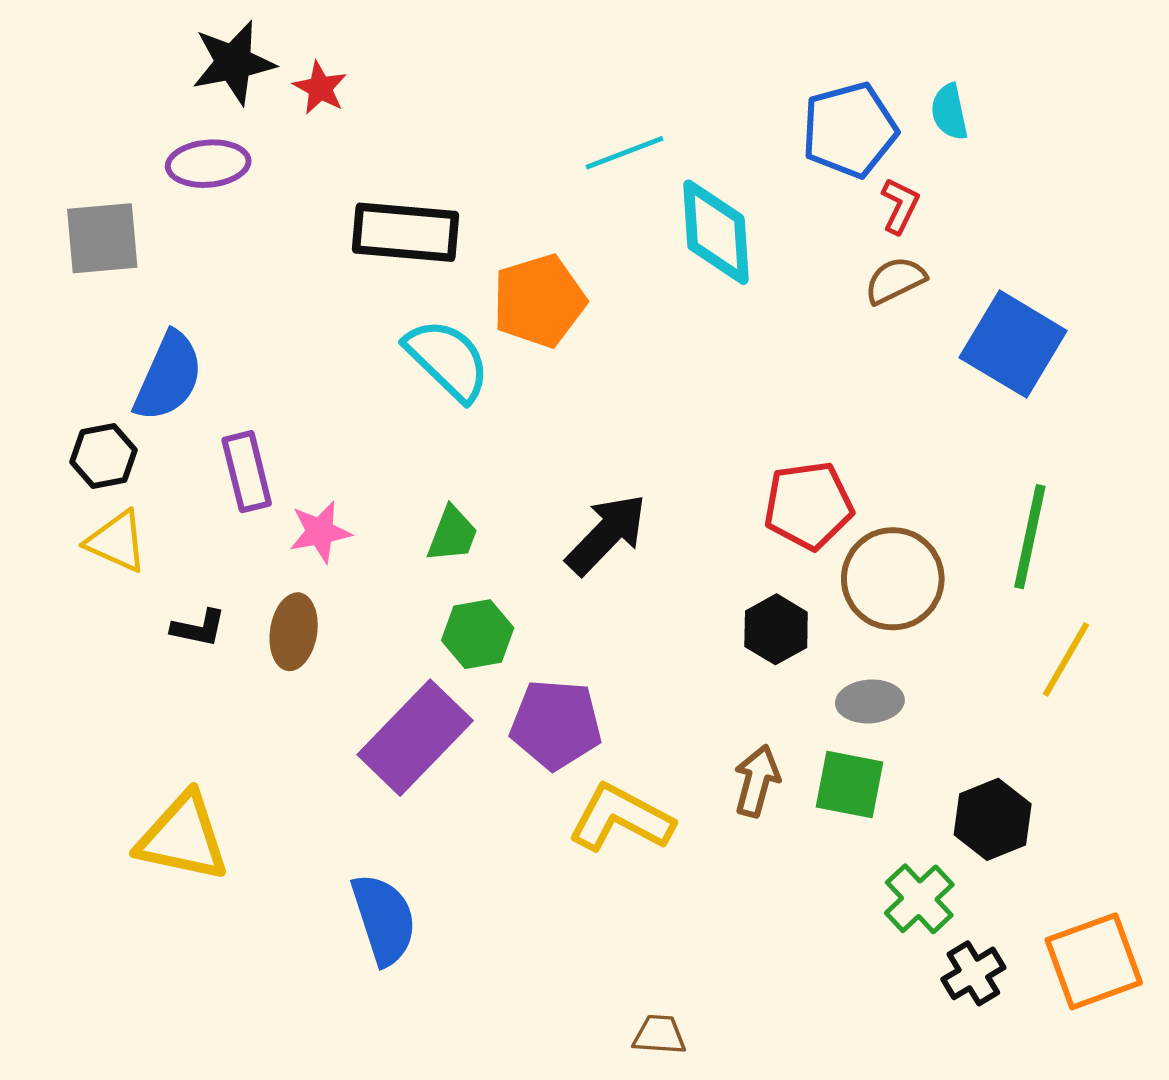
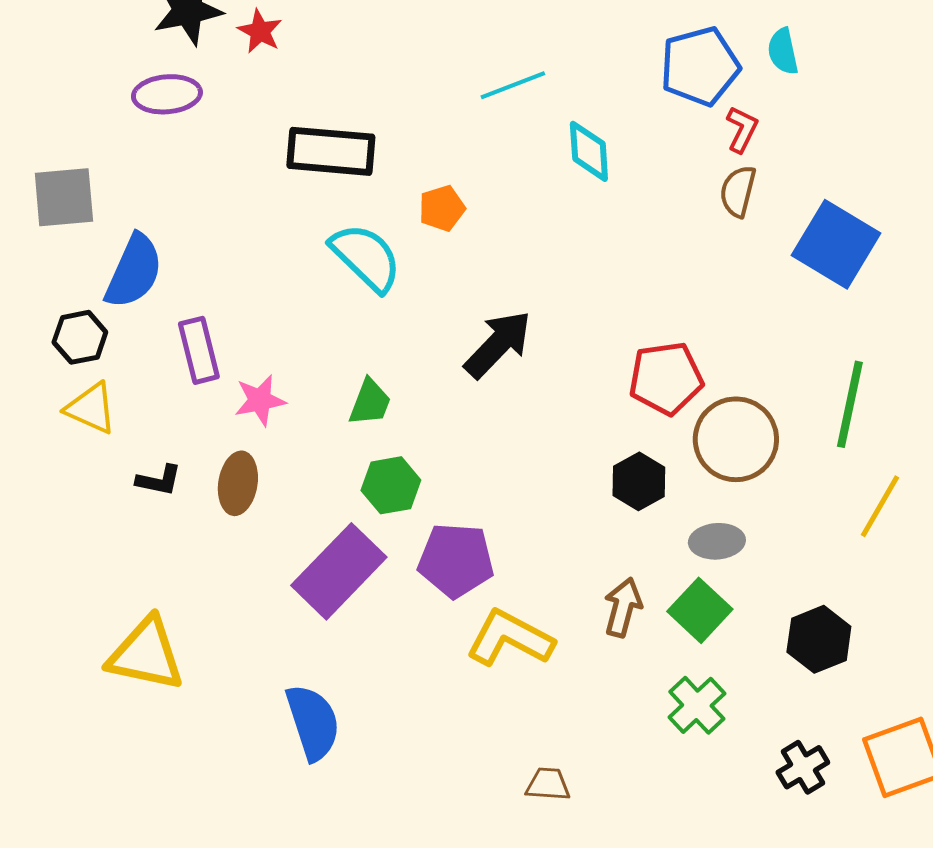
cyan diamond: (716, 232) -> (589, 151), size x0.7
gray square: (102, 238) -> (64, 197), moved
brown semicircle: (895, 280) -> (738, 191), turned -50
orange pentagon: (539, 301) -> (442, 208), size x0.6
black arrow: (606, 534) -> (498, 344), moved
green square: (849, 784) -> (700, 610), turned 32
green cross: (919, 899) -> (697, 705), moved
brown trapezoid: (659, 1035) -> (548, 784), moved

